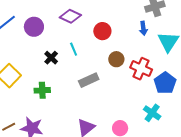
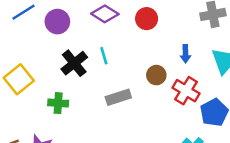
blue arrow: (143, 28) -> (185, 54), moved
red circle: (102, 31) -> (147, 19), moved
black cross: (51, 58) -> (74, 63), size x1.5

